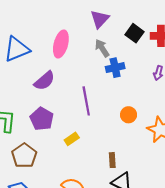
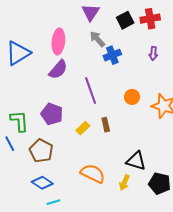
black square: (135, 33) -> (125, 20), turned 36
purple semicircle: (44, 81) -> (58, 70), moved
brown rectangle: (112, 160) -> (106, 125), moved

